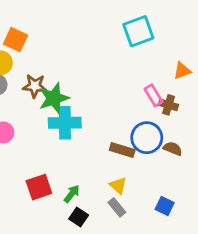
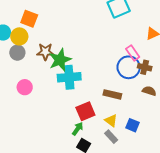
brown cross: (169, 105) -> (145, 67), moved
blue circle: (147, 138) -> (129, 67), moved
red square: (39, 187) -> (85, 111), moved
blue square: (165, 206) -> (132, 125), moved

